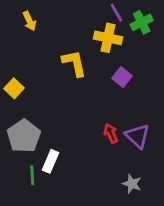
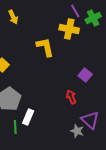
purple square: (122, 77) -> (85, 75), moved
purple triangle: (137, 136) -> (90, 120), moved
gray star: (132, 184) -> (77, 131), moved

